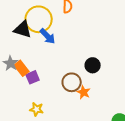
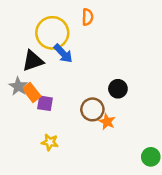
black triangle: (23, 29) -> (33, 61), moved, turned -36
purple square: (33, 77) -> (45, 103), turned 32

